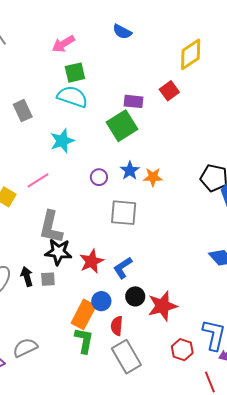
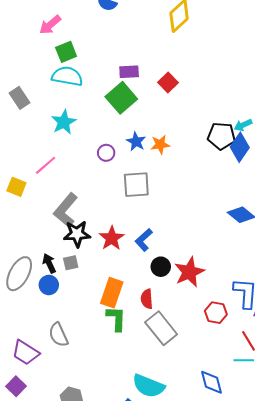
red square: (169, 91) -> (168, 83), moved
gray L-shape: (51, 227) -> (66, 210), turned 36
blue circle: (101, 301) -> (49, 285), moved
gray semicircle: (25, 348) -> (58, 335), turned -80

